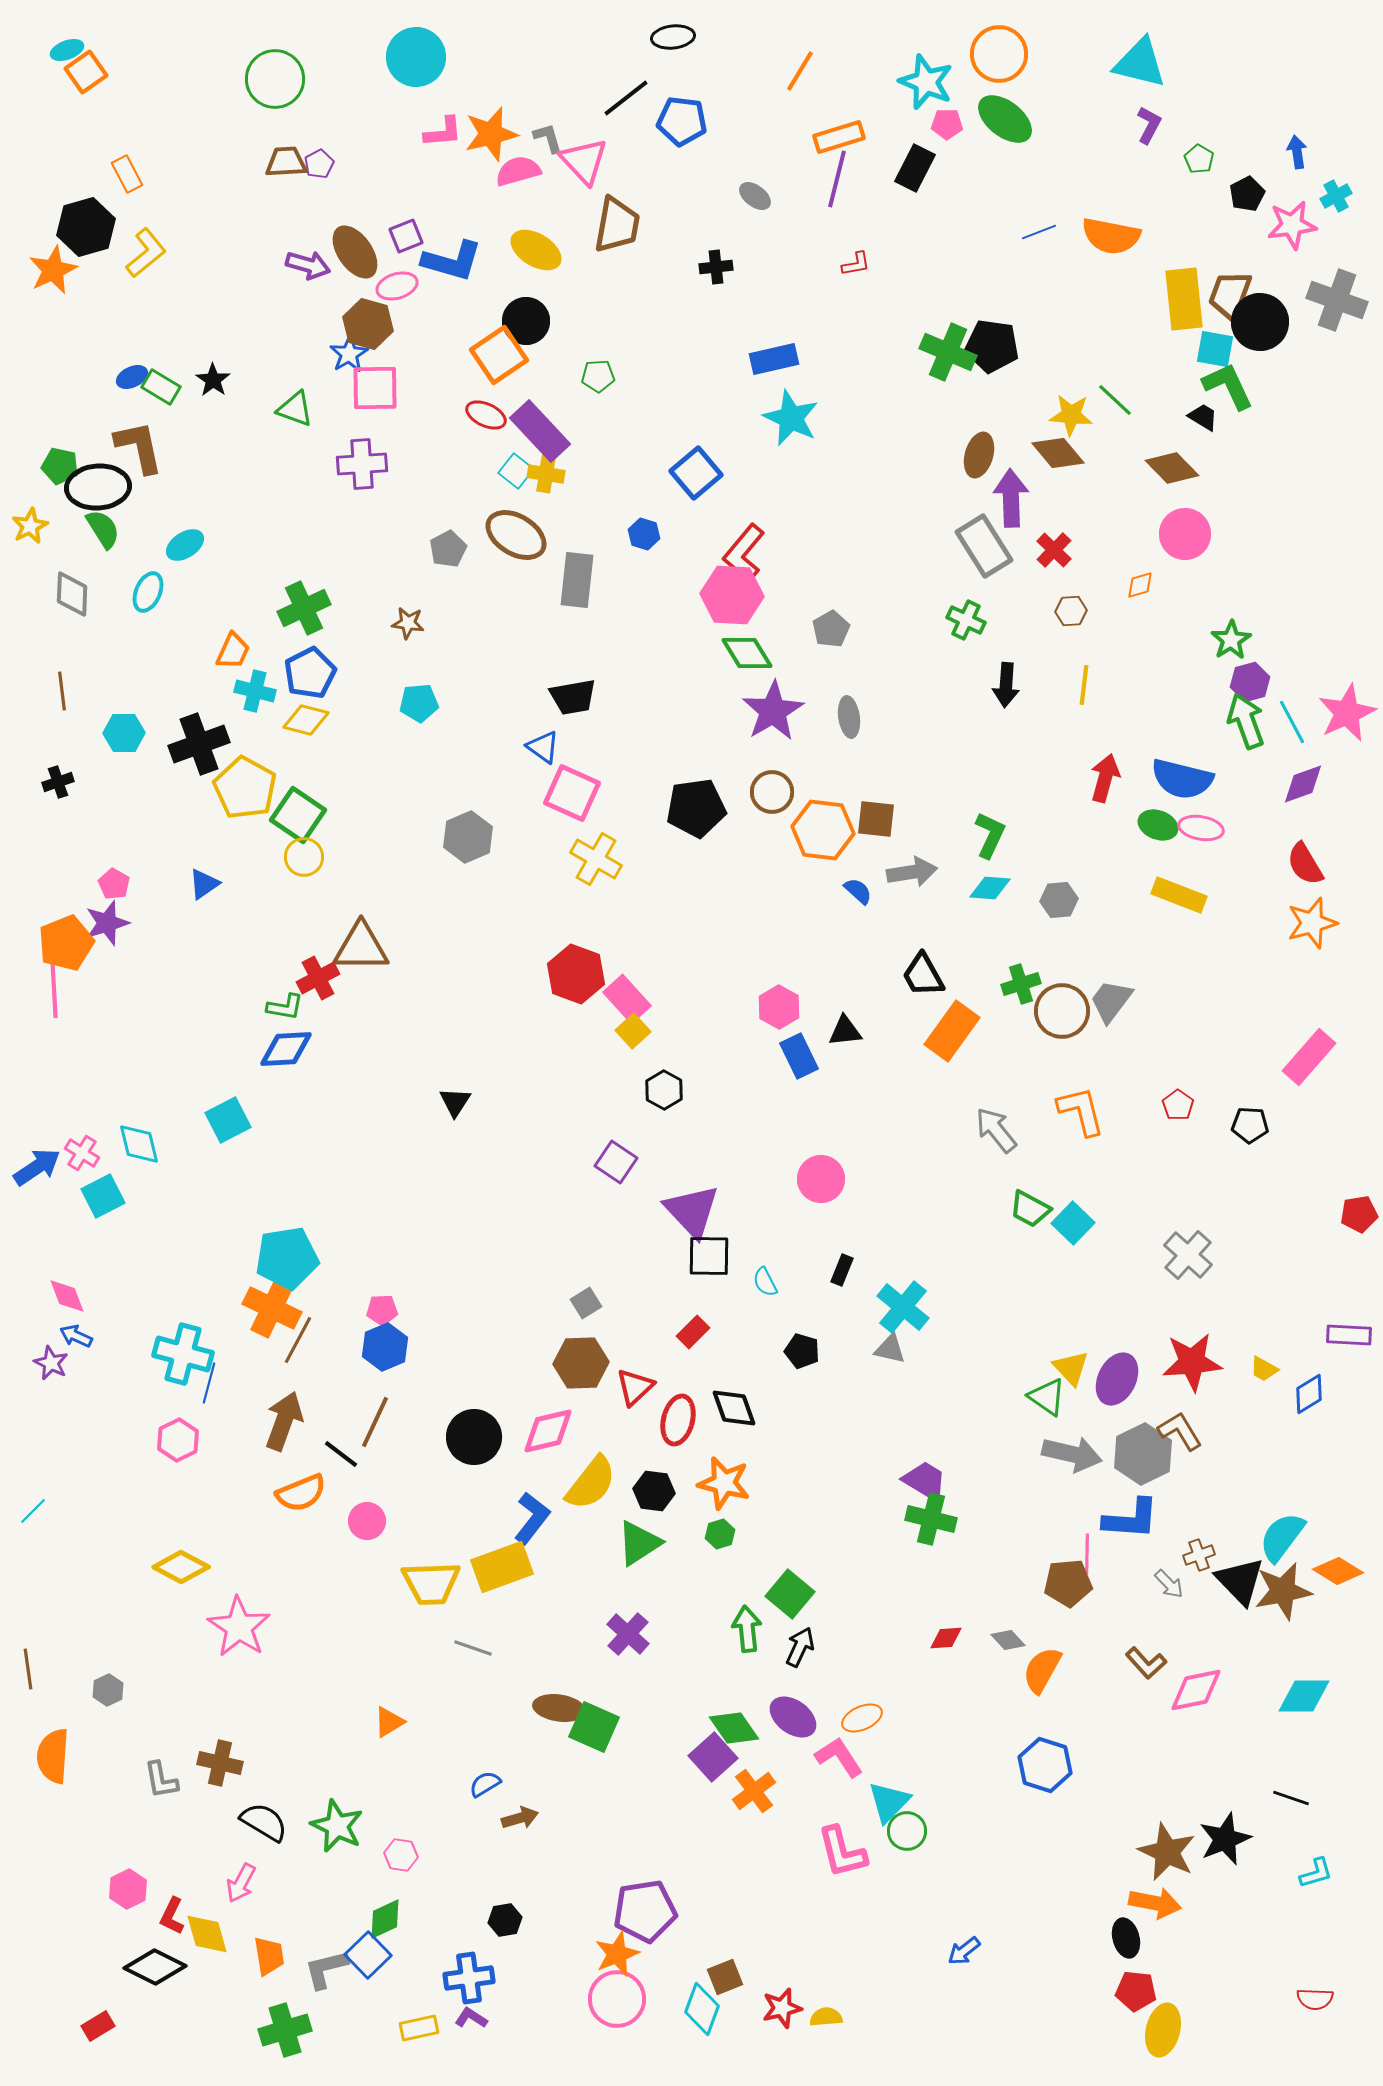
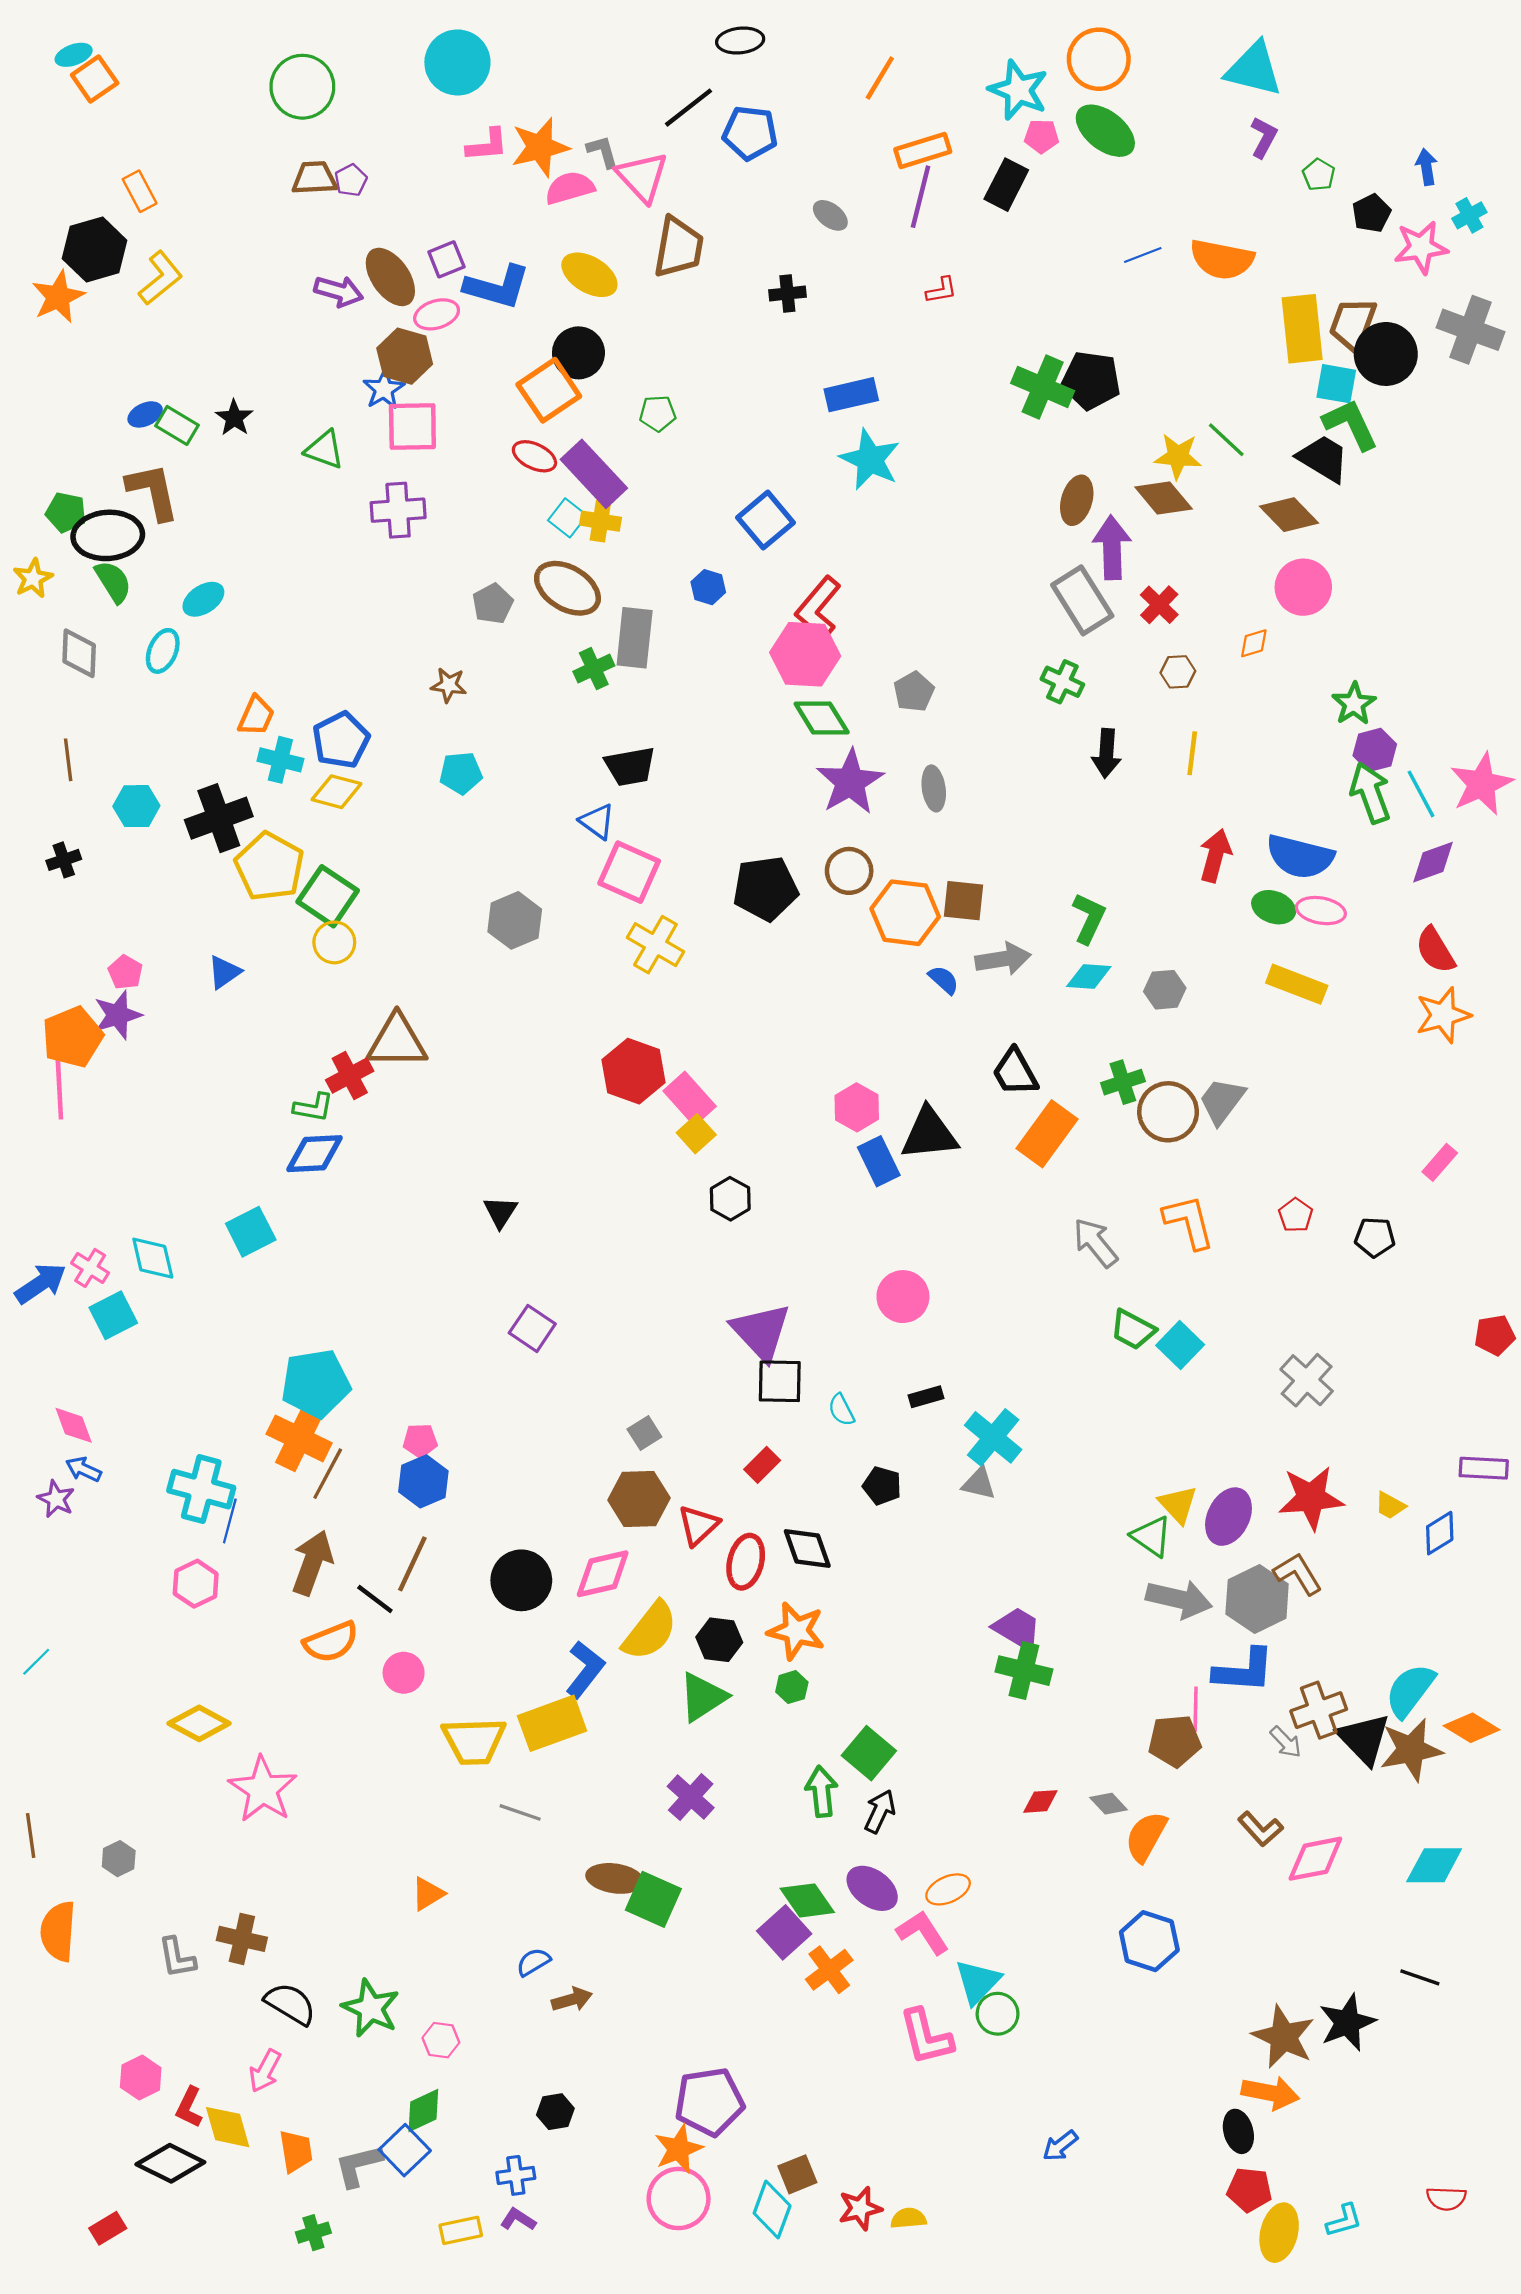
black trapezoid: (1203, 417) -> (1323, 458), size x1.6
green cross: (304, 608) -> (594, 669), moved, size x0.7
black triangle: (845, 1031) -> (929, 1134), size x1.6
pink rectangle: (1309, 1057) -> (1440, 1162), size x0.6
purple square: (616, 1162) -> (532, 1328), moved
black rectangle: (842, 1270) -> (926, 1397), turned 52
brown cross: (1199, 1555) -> (1319, 1710), size x1.6
cyan L-shape: (1316, 1873) -> (1344, 2221), moved
blue cross: (469, 1978) -> (516, 2175), size x0.7
green cross: (285, 2030) -> (313, 2233), size x0.6

